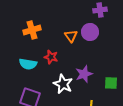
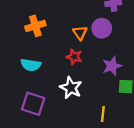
red star: (51, 57) -> (74, 57), moved
purple star: (84, 74) -> (112, 66), moved

